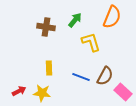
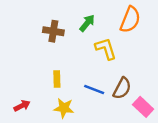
yellow star: (42, 93) -> (64, 108), moved

